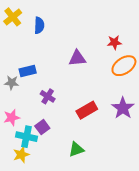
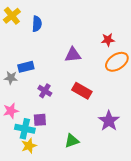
purple star: (123, 108) -> (109, 121), moved
red rectangle: (87, 110) -> (82, 91), moved, turned 60
purple square: (42, 127) -> (40, 120), turned 32
yellow star: (21, 155) -> (29, 146), moved

